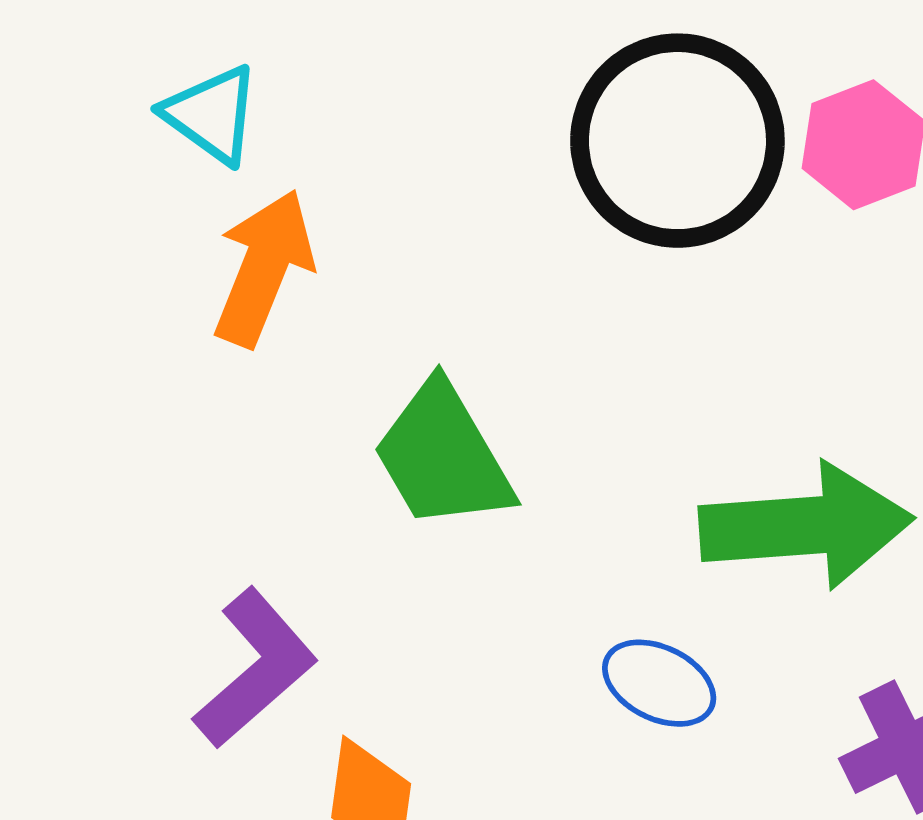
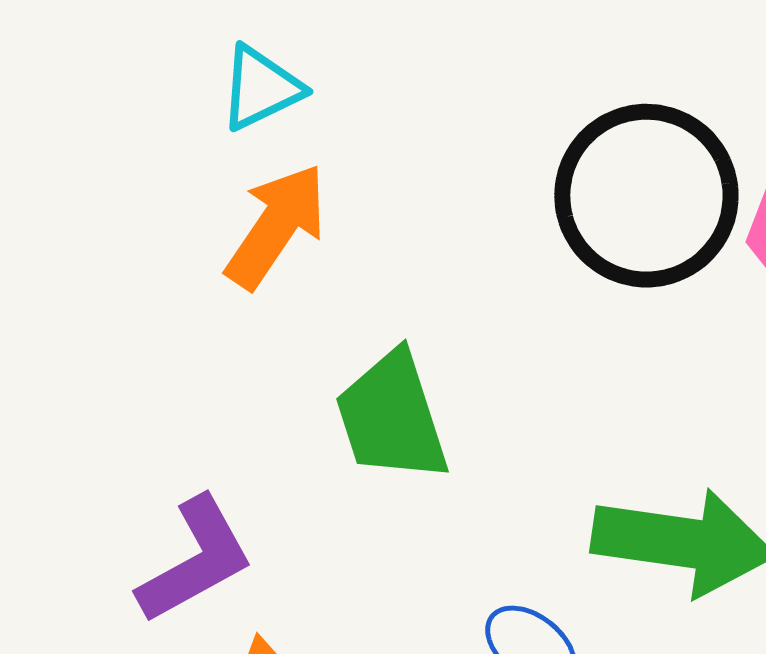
cyan triangle: (212, 114) -> (261, 88), turned 46

